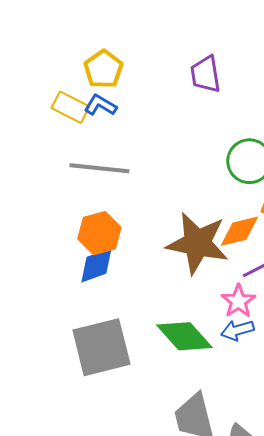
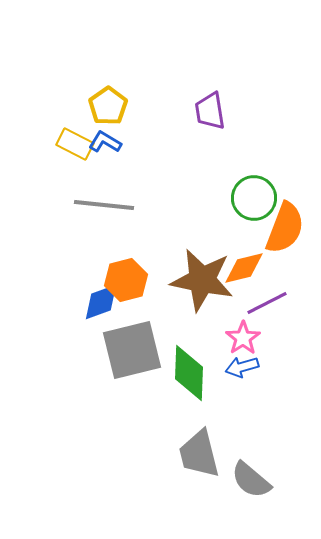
orange hexagon: (99, 233) -> (126, 280), moved
green diamond: (184, 336) -> (189, 373), turned 44
gray square: (101, 347) -> (132, 350), moved

